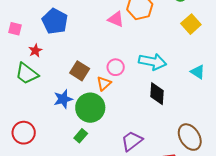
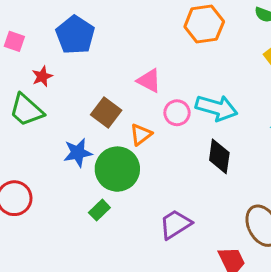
pink triangle: (116, 19) -> (149, 81), moved
pink circle: (116, 67) -> (177, 113), moved

